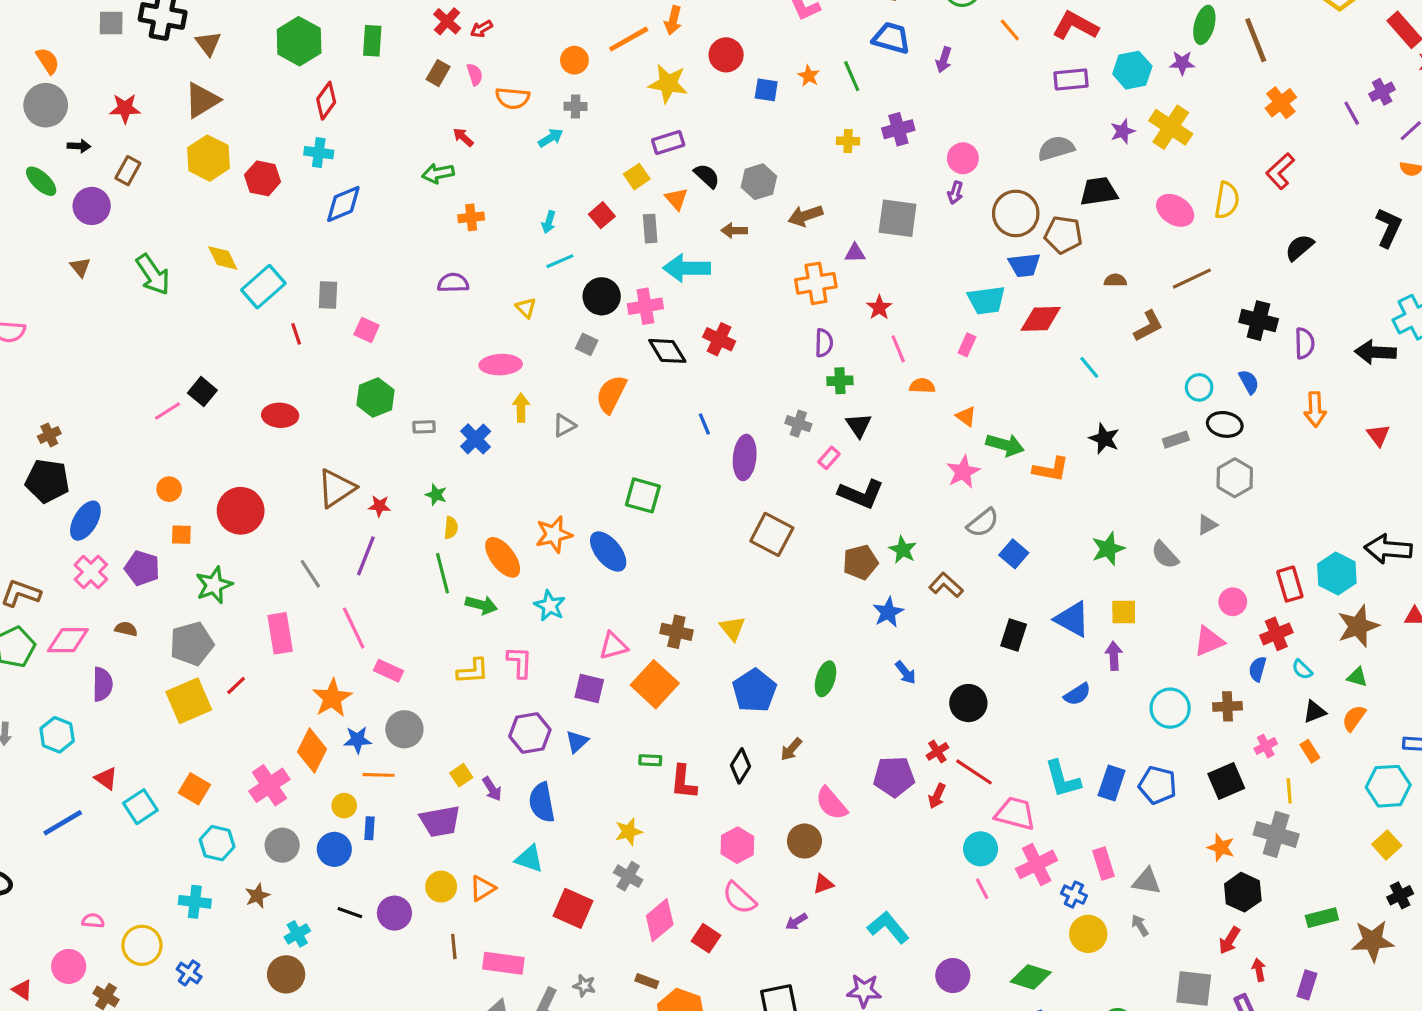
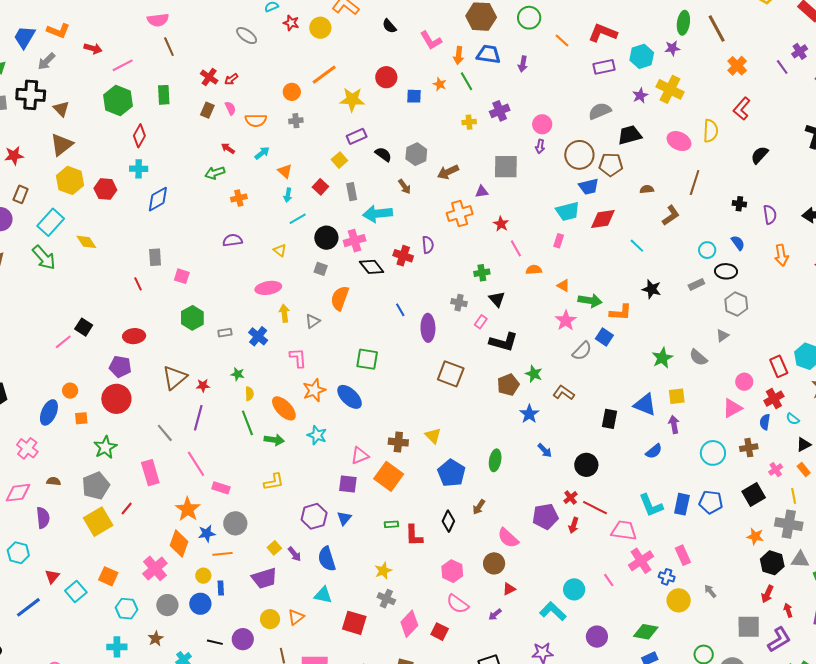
orange arrow: (673, 20) -> (459, 55), moved
cyan arrow: (551, 138) -> (262, 153), moved
orange triangle: (676, 199) -> (285, 171), moved
brown arrow: (734, 231) -> (405, 187), turned -119
brown line: (1192, 279) -> (695, 182), turned -40
cyan rectangle: (263, 287) -> (51, 222), moved
black cross: (1259, 321) -> (739, 204), size x0.6
purple semicircle: (824, 343) -> (428, 245), moved
blue ellipse: (85, 521) -> (49, 412), moved
blue square: (1014, 554) -> (604, 337), moved
purple pentagon: (142, 568) -> (120, 367), moved
pink L-shape: (520, 662) -> (298, 358), moved
red triangle: (106, 778) -> (52, 576), turned 42
cyan circle: (981, 849) -> (574, 589), moved
gray triangle: (1147, 881) -> (800, 560), moved

